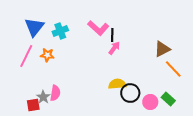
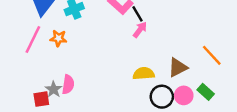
black line: (112, 35) -> (137, 14), turned -32
brown triangle: (162, 49) -> (178, 67), moved
black circle: (130, 93) -> (162, 97), moved

